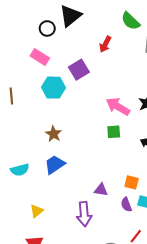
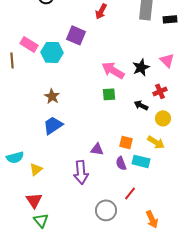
pink rectangle: (40, 57) -> (29, 44), moved
purple square: (79, 70) -> (76, 35), turned -36
cyan semicircle: (20, 170) -> (15, 157), moved

